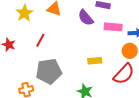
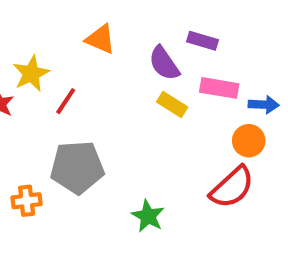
yellow star: (24, 13) -> (31, 74), moved
yellow rectangle: (95, 61) -> (172, 105), moved, turned 32

